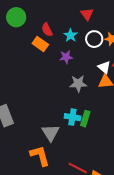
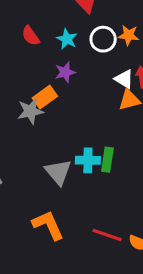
orange rectangle: (40, 44) -> (45, 97), moved, turned -63
gray star: (78, 84) -> (30, 111), moved
gray triangle: (51, 133) -> (58, 172), moved

